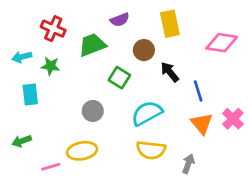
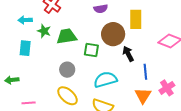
green trapezoid: (92, 45) -> (67, 36), moved
brown circle: (144, 50) -> (113, 34), size x1.5
green square: (119, 78) -> (91, 50), turned -35
pink cross: (233, 119) -> (167, 88), moved
yellow ellipse: (82, 151) -> (68, 96), moved, turned 40

